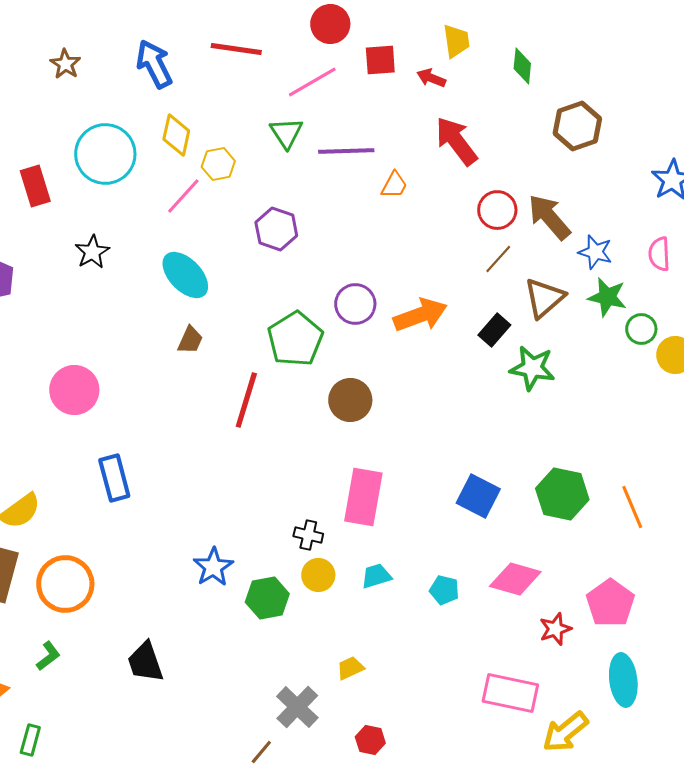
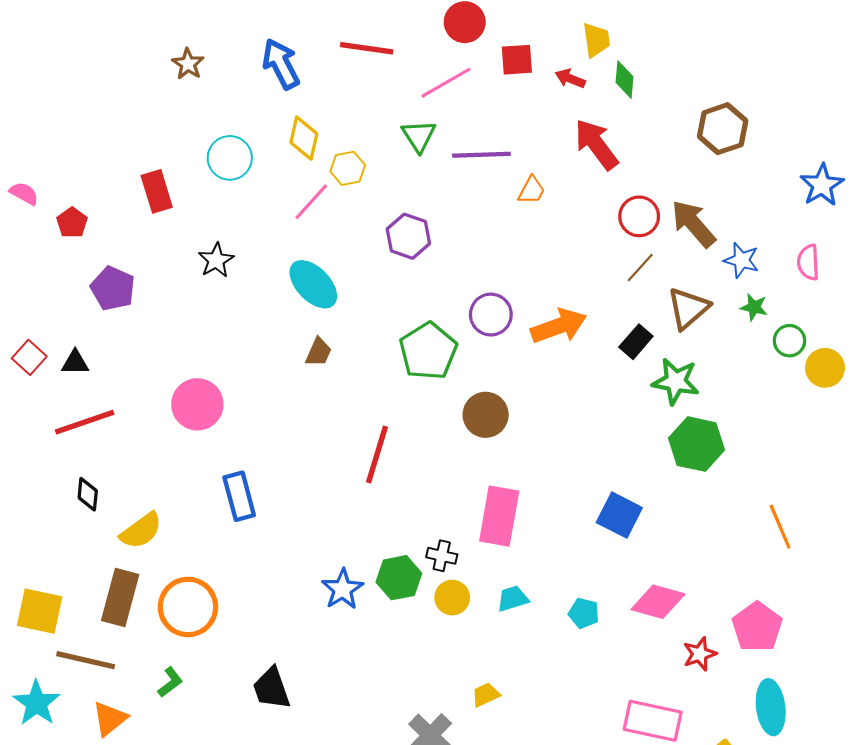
green diamond: (522, 66) -> (624, 80), moved
cyan circle: (105, 154) -> (230, 158), size x0.7
green star: (607, 297) -> (754, 307), size x0.7
red line: (246, 400) -> (377, 454), moved
green hexagon: (562, 494) -> (697, 444), moved
green hexagon: (267, 598) -> (399, 578), moved

